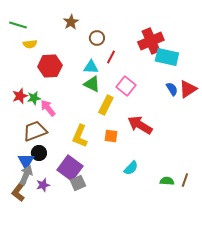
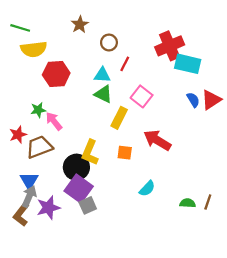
yellow semicircle: (30, 44) -> (34, 49), size x1.6
red star: (20, 96) -> (18, 135), moved
black circle: (39, 153) -> (76, 167), moved, size x1.5
purple star: (43, 185) -> (48, 208), size x1.5

